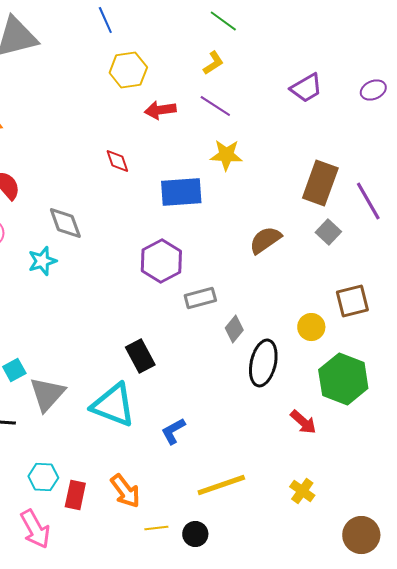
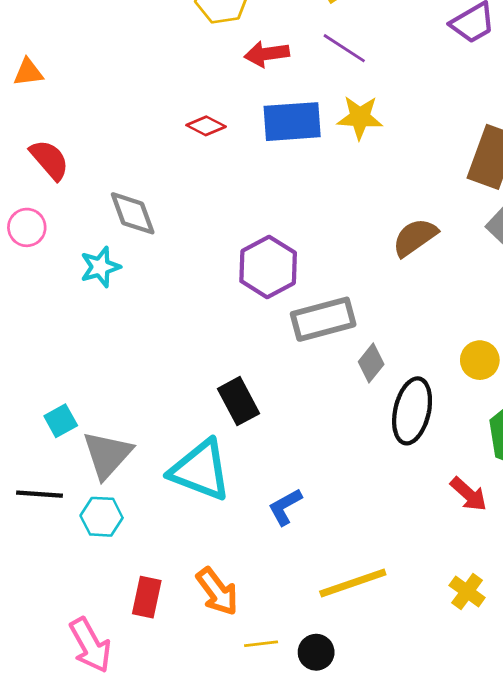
red diamond: (117, 161) -> (206, 126), turned -44
blue rectangle: (181, 192) -> (292, 122), moved
gray rectangle: (200, 298) -> (323, 319), size x1.4
cyan hexagon: (43, 477) -> (102, 517), moved

